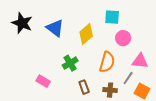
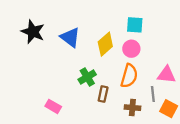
pink circle: (123, 38) -> (131, 49), moved
gray line: (128, 78) -> (153, 94), turned -40
pink rectangle: (43, 81) -> (53, 106), moved
brown rectangle: (84, 87) -> (103, 94), moved, turned 32

